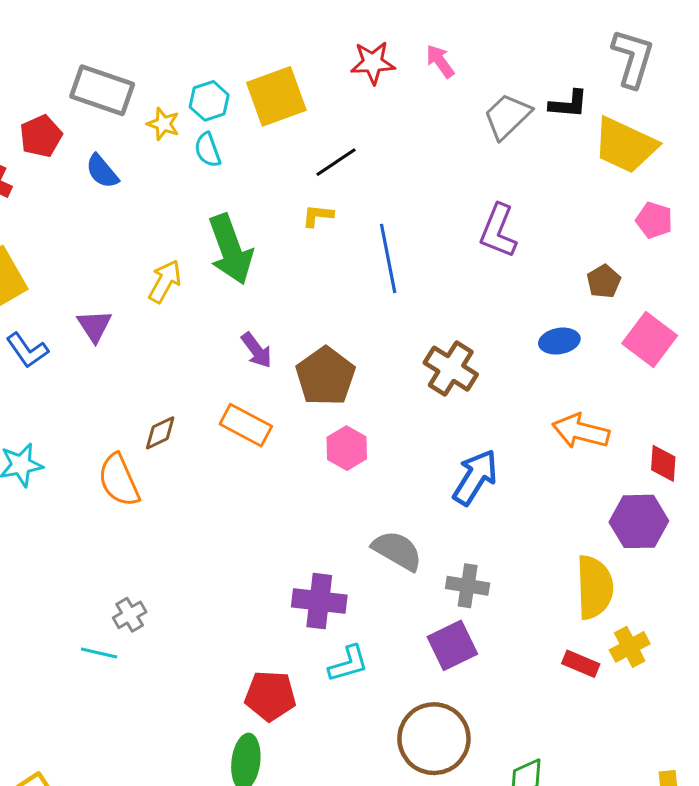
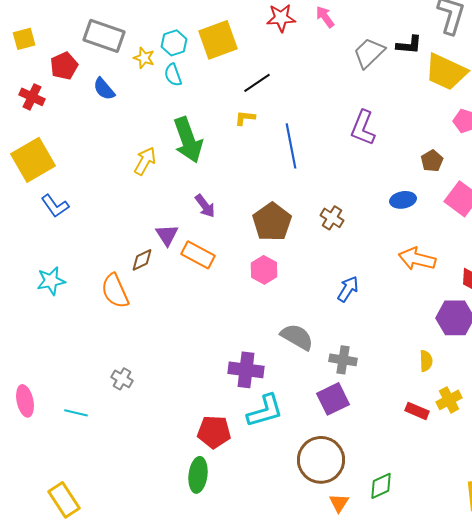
purple triangle: (94, 326) -> (167, 235), moved
brown cross: (451, 369) -> (332, 218), size x0.7
brown pentagon: (325, 376) -> (272, 222), moved
blue arrow: (475, 477) -> (348, 289), size x0.7
yellow semicircle: (595, 587) -> (426, 361), size x0.5
gray cross: (130, 615) -> (122, 379), turned -30
cyan line: (99, 653) -> (76, 413), moved
cyan L-shape: (348, 664) -> (265, 411), size x1.4

